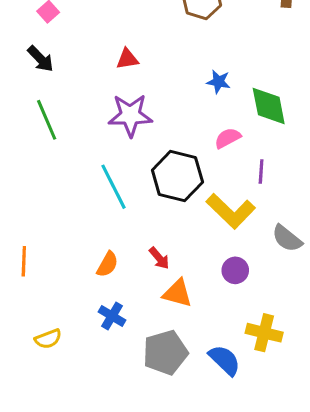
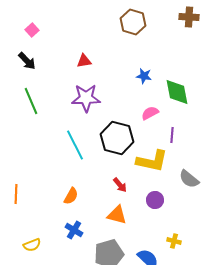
yellow L-shape: (231, 211) -> (152, 161), turned -32
red arrow: (159, 258) -> (120, 185), moved
yellow cross: (264, 333) -> (174, 241), size x0.6

